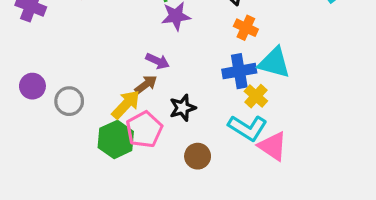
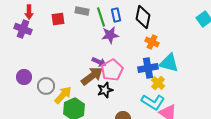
brown arrow: (146, 84) -> (92, 76), size x1.6
yellow arrow: (126, 104) -> (63, 95), moved
black star: (183, 108) -> (105, 90), moved
pink pentagon: (144, 129) -> (112, 70), moved

